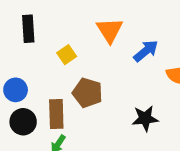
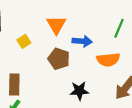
blue arrow: (146, 51) -> (82, 41), turned 42
brown pentagon: (88, 93) -> (59, 59), moved

